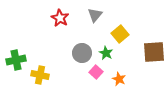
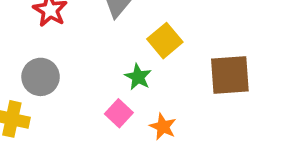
gray circle: (82, 53) -> (41, 77), moved

